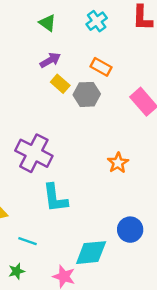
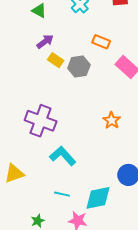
orange rectangle: (101, 67) -> (101, 42), moved
cyan L-shape: (55, 198) -> (63, 156), turned 152
cyan line: (28, 241) -> (62, 194), moved

